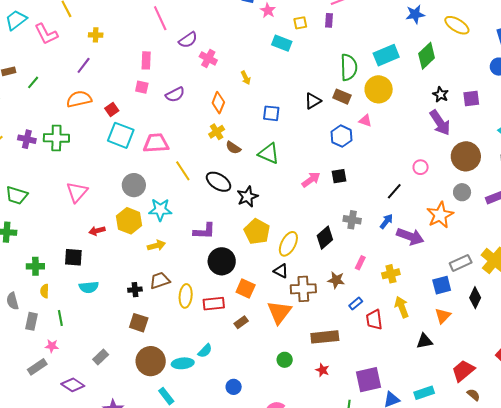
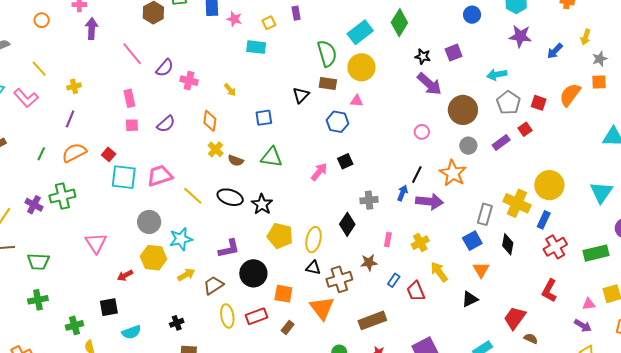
green line: (33, 82) -> (41, 154), moved
purple cross: (27, 139) -> (34, 205), turned 30
black line: (394, 191) -> (417, 175), moved
gray rectangle: (461, 263) -> (485, 214), turned -35
brown trapezoid: (160, 281) -> (213, 285), moved

